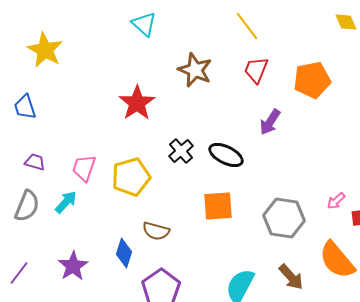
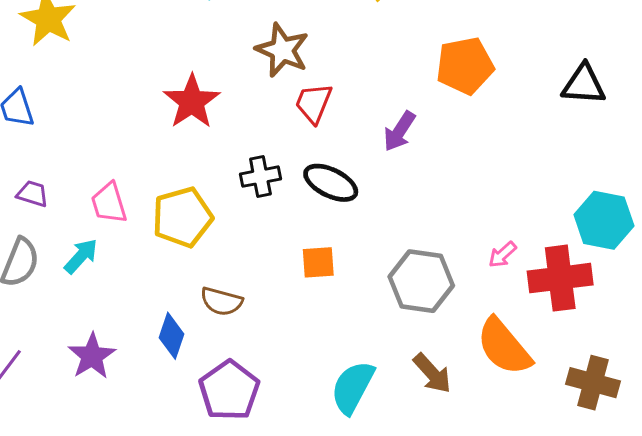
red trapezoid: (256, 70) -> (314, 103), moved
black cross: (181, 151) -> (260, 177), turned 30
pink trapezoid: (84, 168) -> (109, 203), turned -36
orange square: (218, 206) -> (318, 262), size x0.7

